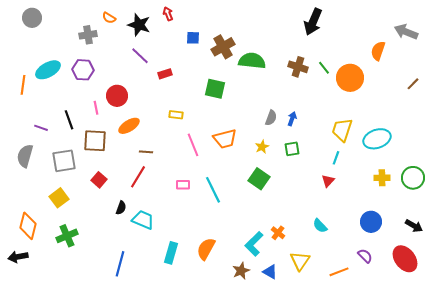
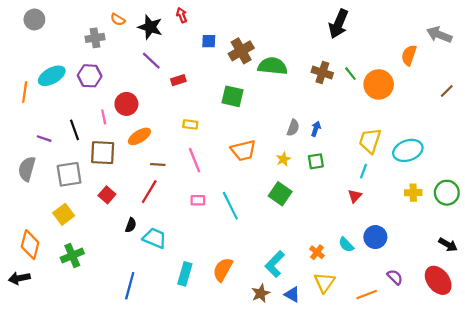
pink line: (193, 145) -> (195, 160), moved
blue circle: (371, 222) -> (375, 237), moved
orange cross: (278, 233) -> (317, 252), moved

